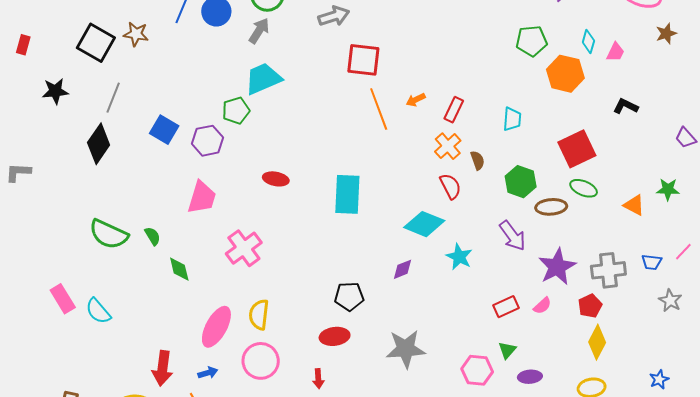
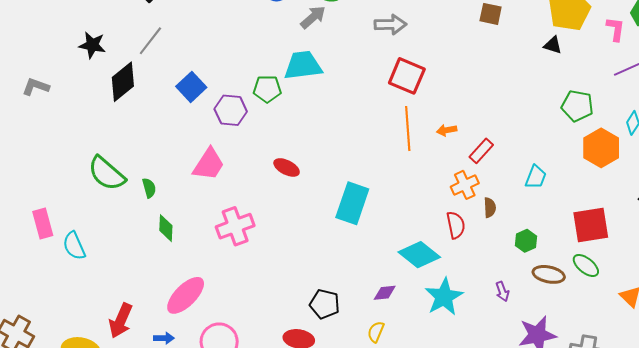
black star: (55, 91) -> (92, 45), moved
green hexagon: (521, 182) -> (526, 241), size x0.7
purple arrow: (512, 236) -> (502, 291), size x0.6
cyan star: (459, 257) -> (444, 297), size x1.4
yellow semicircle: (259, 315) -> (376, 332), moved, size x0.7

